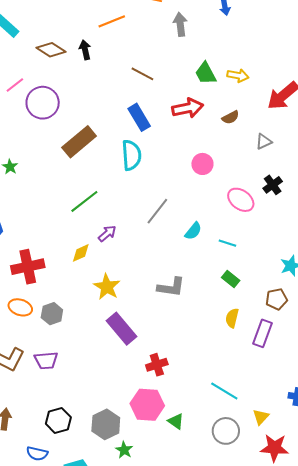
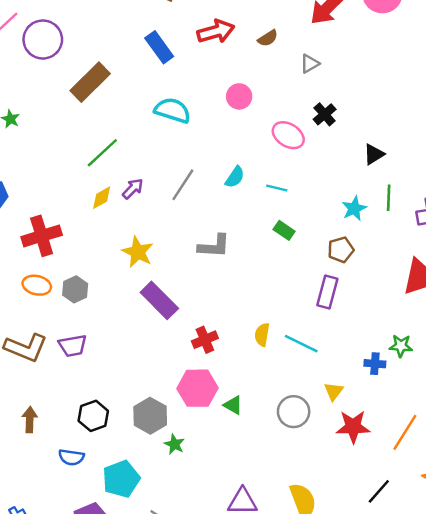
cyan semicircle: (131, 155) -> (172, 110), moved, turned -64
gray line: (157, 211) -> (183, 185), moved
yellow diamond: (81, 253) -> (102, 198), moved
yellow semicircle: (232, 318) -> (262, 335), moved
cyan line: (224, 391) -> (301, 344), moved

